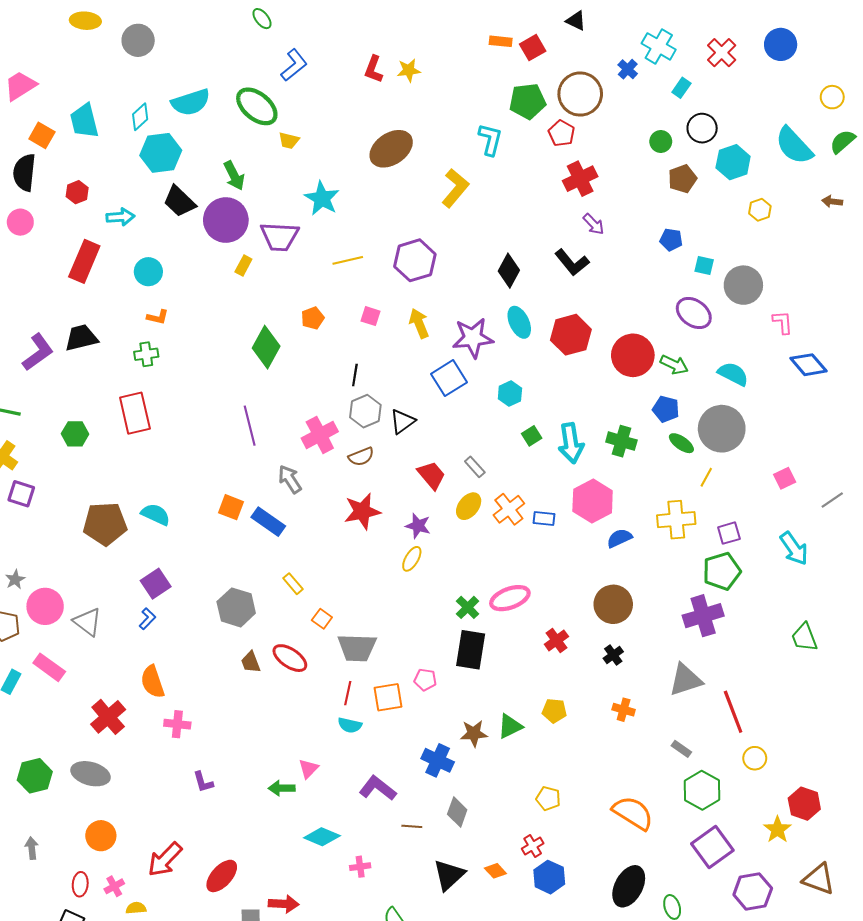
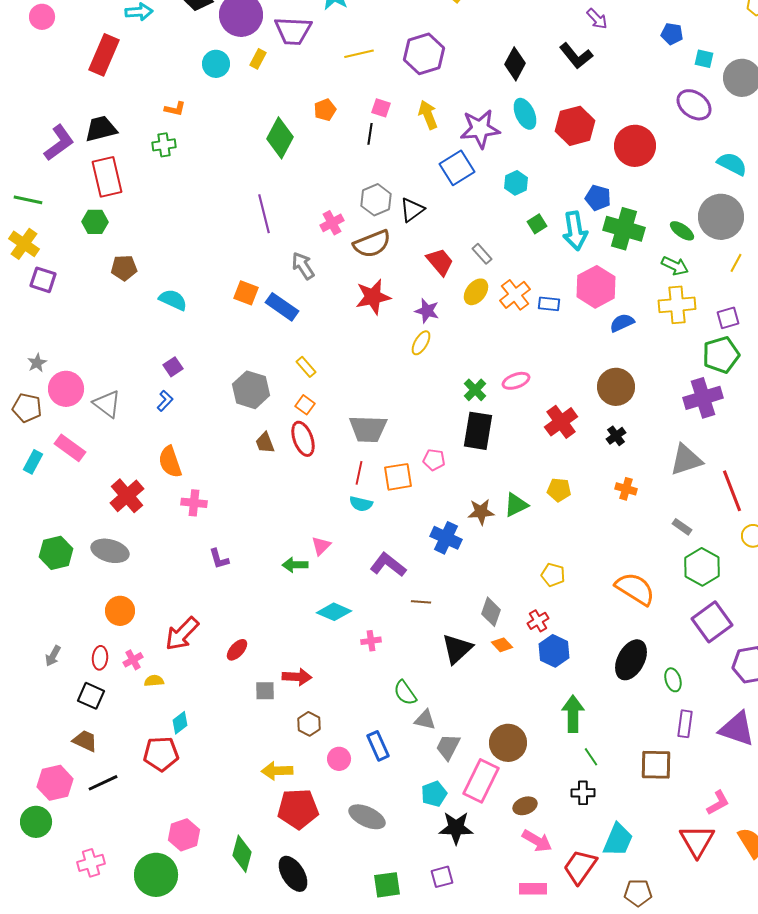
cyan circle: (148, 272) -> (216, 64), moved
green arrow: (674, 365) -> (675, 266), moved
black line: (355, 375) -> (370, 134), moved
blue pentagon: (666, 409) -> (598, 198), moved
red rectangle: (135, 413) -> (107, 177), moved
pink cross: (320, 435) -> (332, 223), size x0.7
green cross: (621, 441) -> (624, 229), size x1.4
brown semicircle: (361, 457) -> (372, 244), size x1.5
yellow line: (706, 477) -> (736, 263), moved
brown pentagon: (105, 524) -> (124, 268), moved, size x0.6
purple square: (156, 584) -> (173, 367), size x0.7
pink ellipse: (510, 598) -> (516, 381), size x0.7
orange square: (322, 619) -> (305, 405), moved
red cross: (556, 640) -> (561, 422), size x1.4
red ellipse: (290, 658) -> (303, 439), turned 36
gray diamond: (457, 812) -> (491, 612), moved
gray arrow: (32, 848) -> (53, 656), moved, turned -145
red ellipse: (222, 876) -> (237, 650), size x0.7

